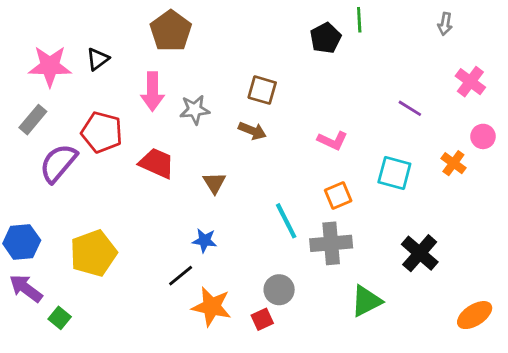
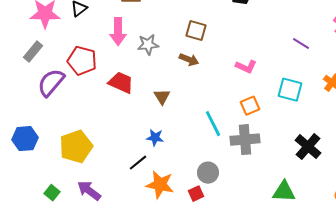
purple arrow: (26, 288) -> (89, 191), moved
green triangle: (366, 301) -> (284, 192), moved, turned 30

